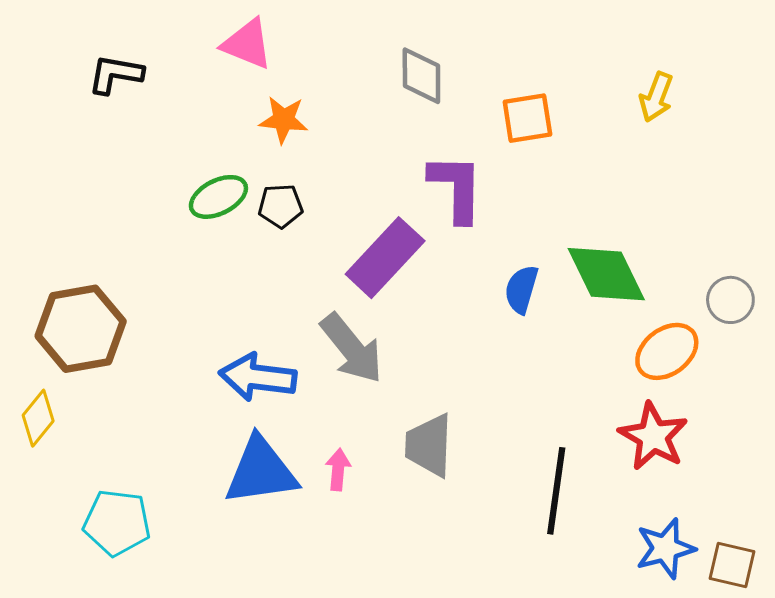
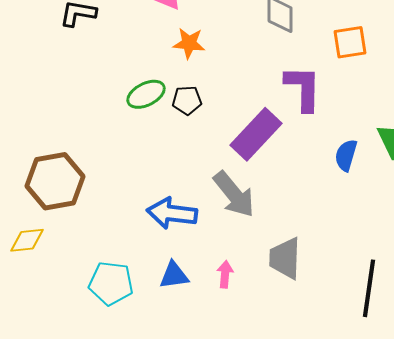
yellow diamond: (38, 418) -> (27, 240), turned 45
blue triangle: (261, 471) -> (174, 275), size x0.6
cyan pentagon: (117, 523) -> (111, 283), moved

